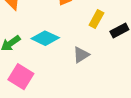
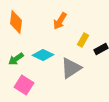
gray triangle: (81, 55) -> (71, 68), size x1.6

